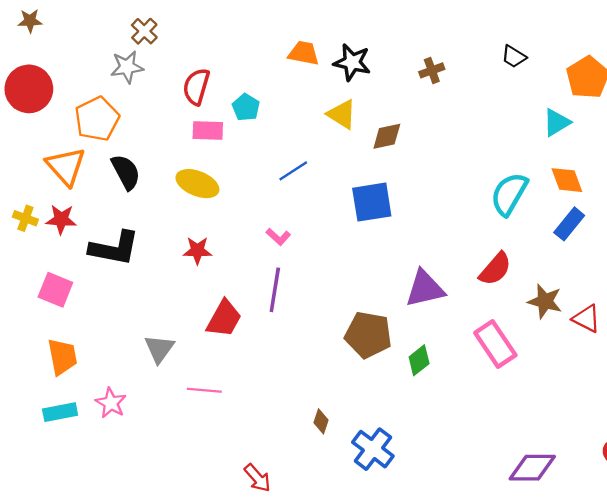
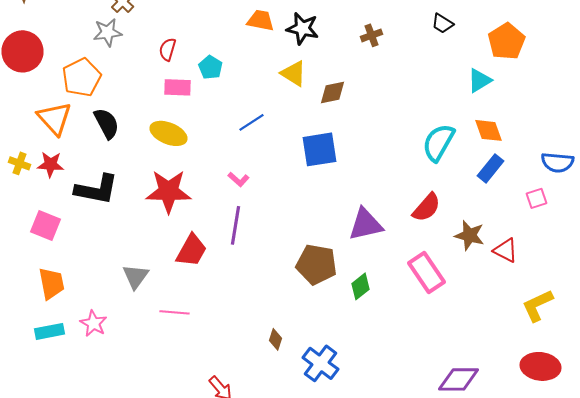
red semicircle: (196, 87) -> (168, 49), size x0.7
red star: (197, 251) -> (168, 191), size x1.8

